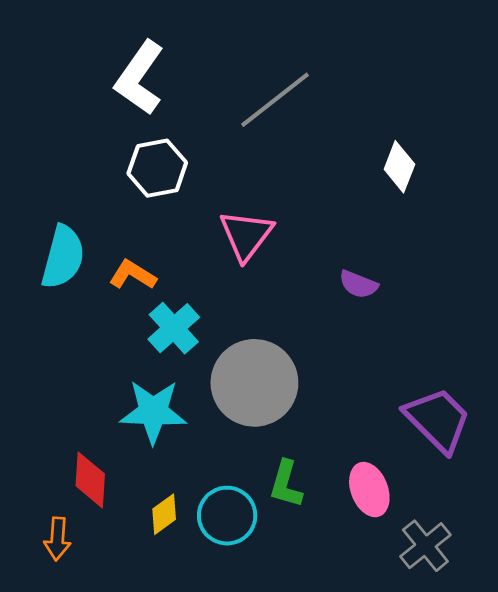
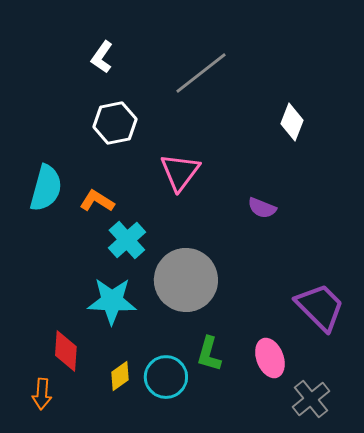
white L-shape: (140, 78) -> (102, 57), size x0.6

